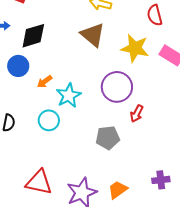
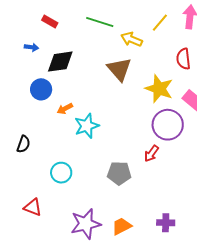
purple circle: (117, 87) -> (168, 125), moved
cyan circle: (49, 120) -> (61, 173), moved
red triangle: (39, 182) -> (33, 207), moved, size x0.7

